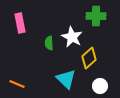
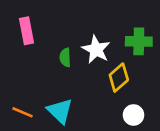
green cross: (96, 16) -> (139, 41), moved
cyan triangle: (66, 79) -> (60, 111), moved

